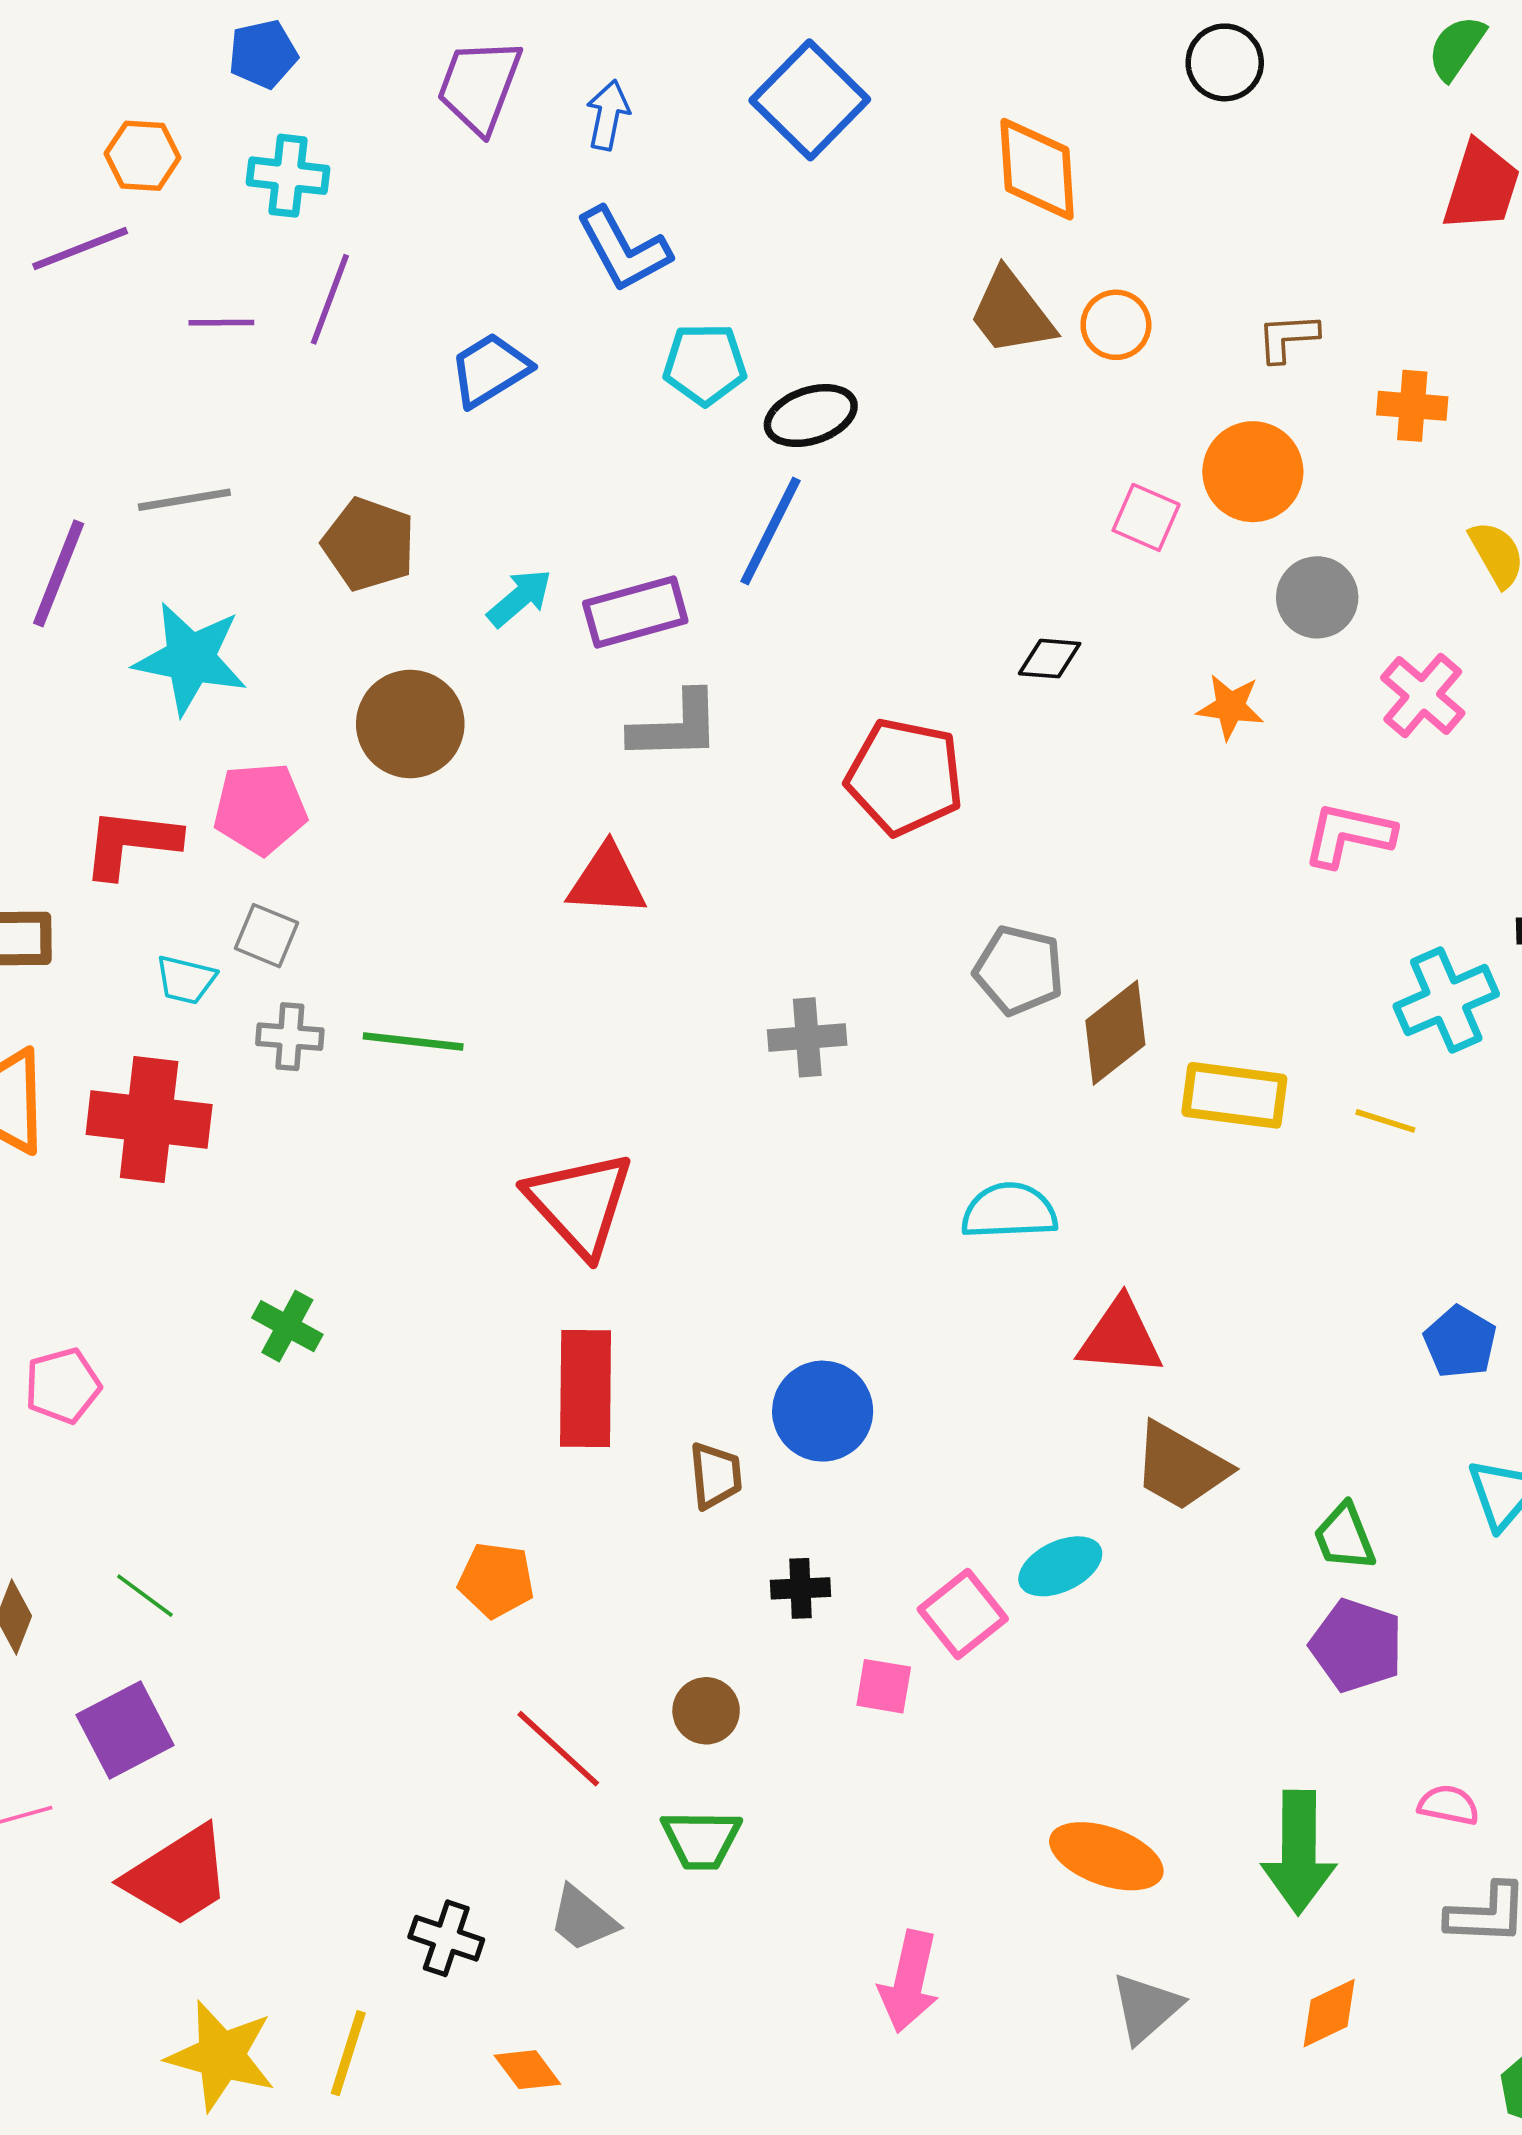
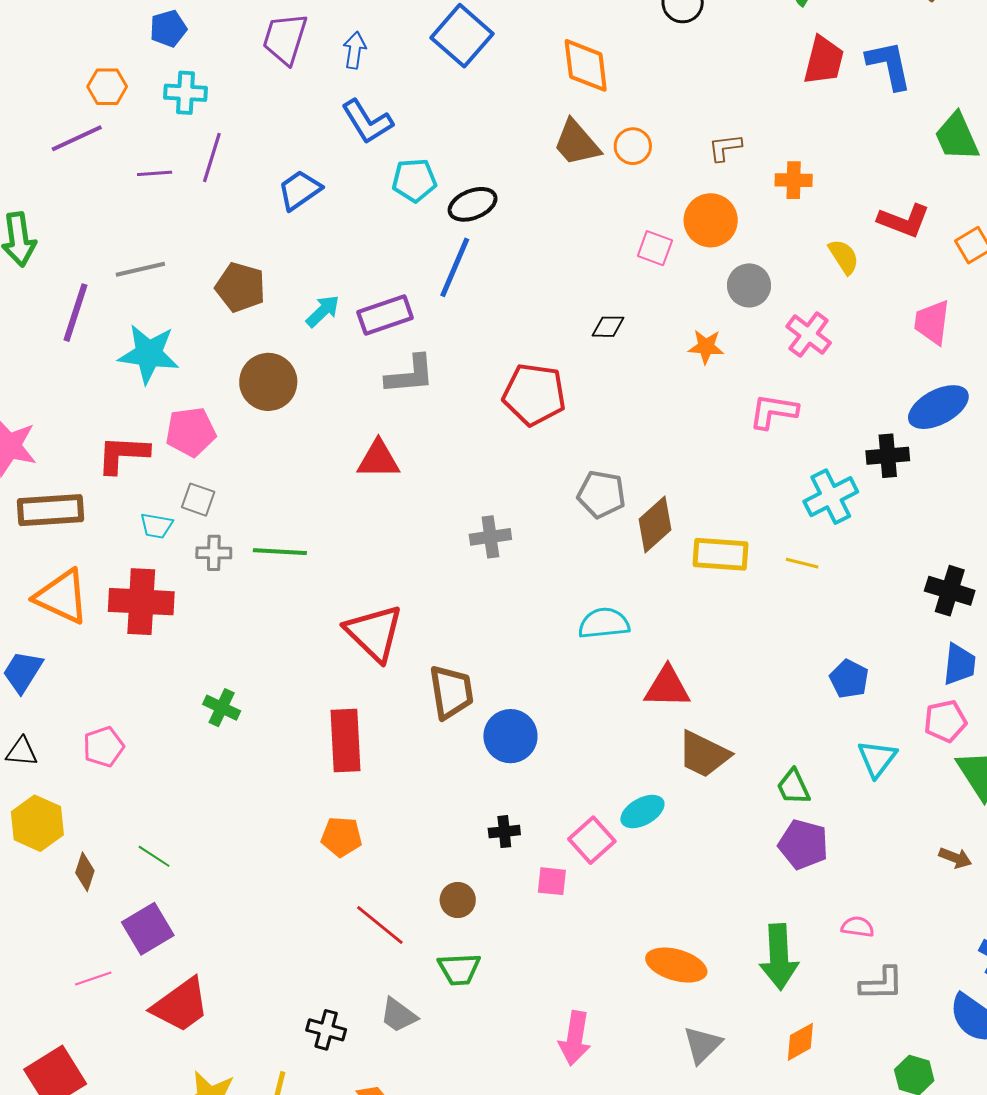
red rectangle: (586, 1388) -> (346, 740), moved
brown trapezoid: (716, 1476) -> (451, 692), moved, size x1.5

